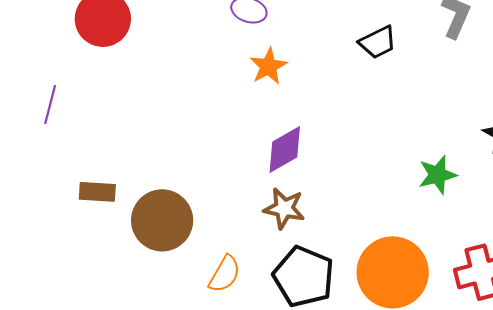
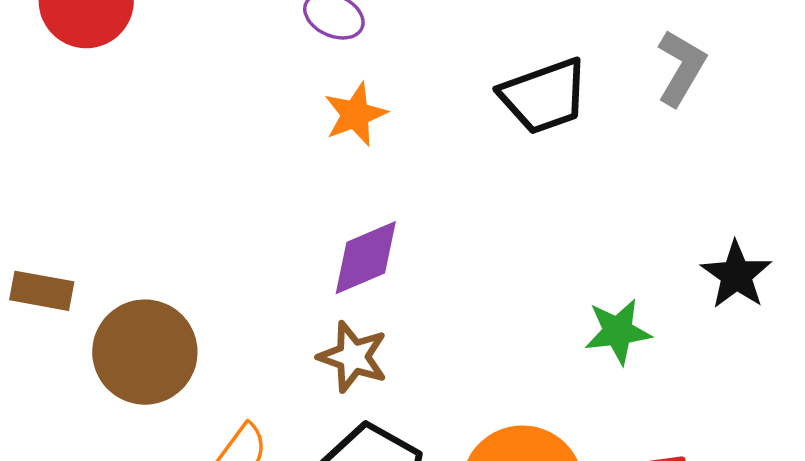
black trapezoid: (378, 42) -> (544, 96), size x1.4

